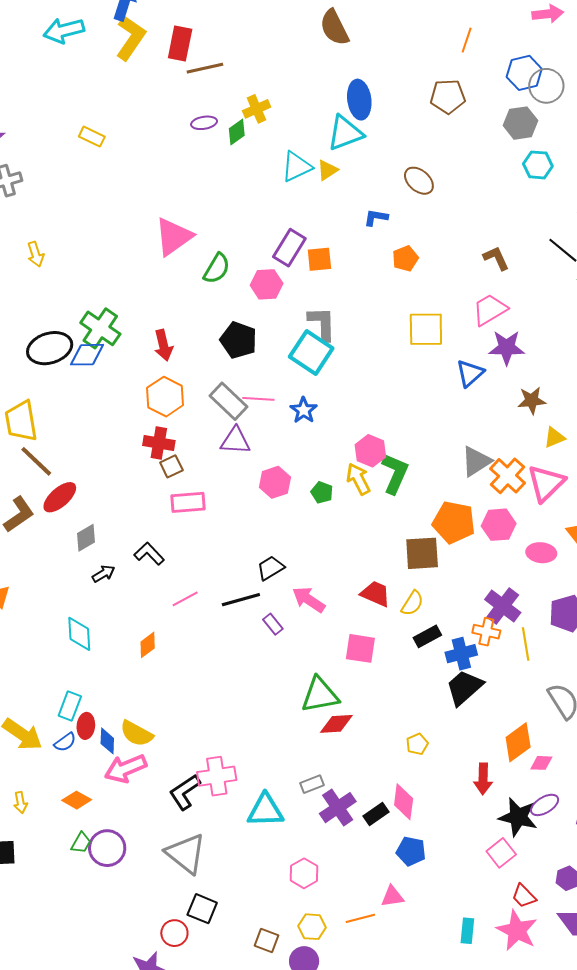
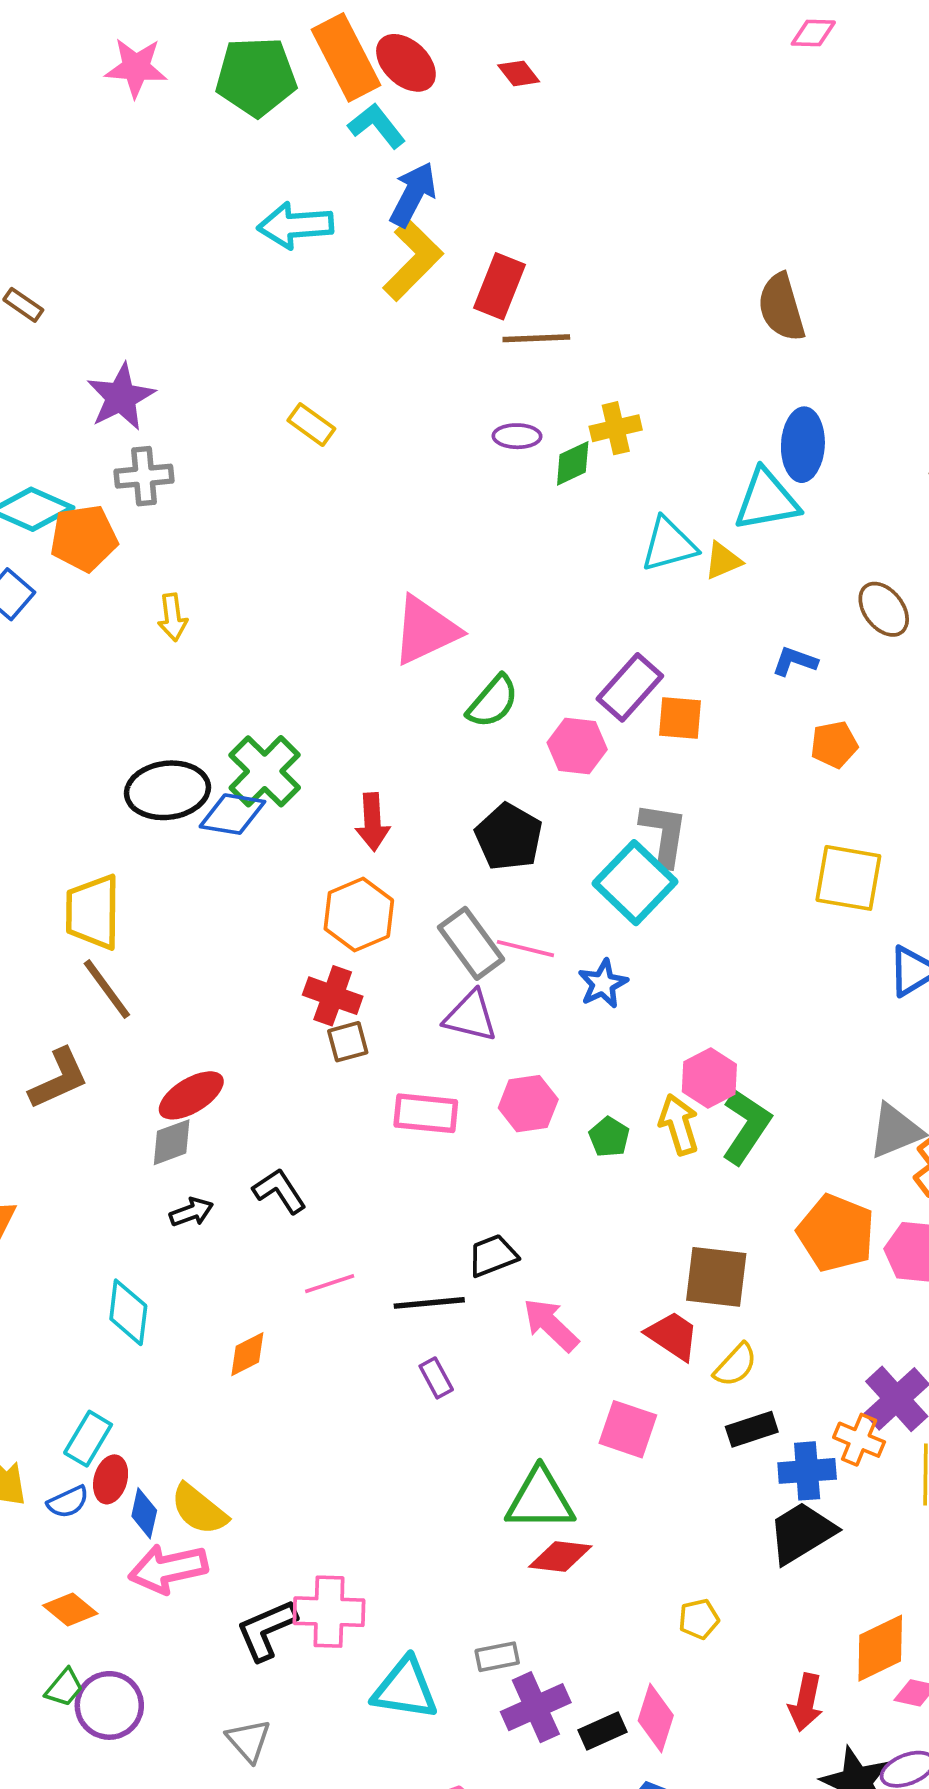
red ellipse: (60, 497) -> (191, 1095), moved
pink rectangle: (188, 502) -> (426, 1113), moved
brown square: (422, 553) -> (716, 1277), moved
purple rectangle: (273, 624) -> (436, 1378), moved
gray triangle: (186, 854) -> (249, 1741), size x0.6

